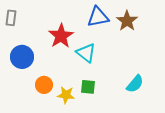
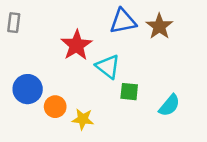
blue circle: (22, 57) -> (28, 89), moved
green square: (88, 87) -> (129, 92), moved

